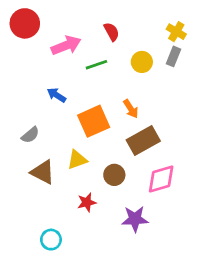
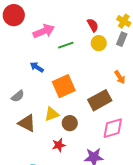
red semicircle: (112, 32) -> (93, 25), moved
orange arrow: (131, 109) -> (120, 77), moved
brown circle: (114, 175) -> (70, 123), moved

